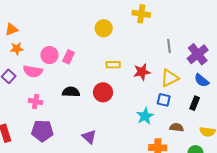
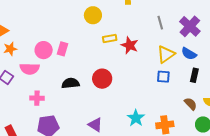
yellow rectangle: (113, 65) -> (110, 39), moved
red star: (142, 72) -> (130, 45), moved, turned -30
blue semicircle: (202, 80) -> (189, 54), moved
cyan star: (145, 116) -> (136, 118), moved
brown semicircle: (177, 127) -> (191, 104), moved, turned 48

